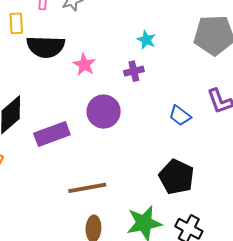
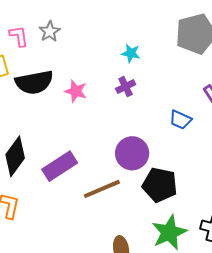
purple circle: (104, 112) -> (132, 153), moved
black pentagon: (176, 177) -> (160, 185), moved
brown line: (87, 188) -> (102, 189), moved

